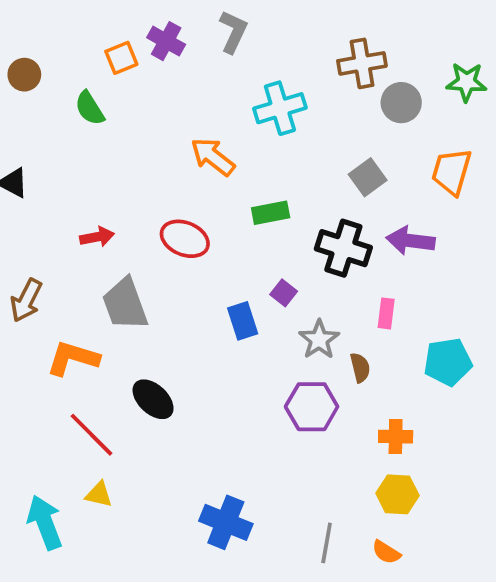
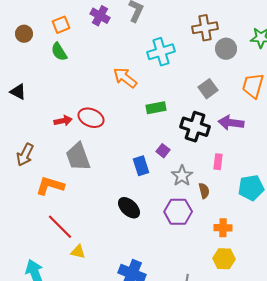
orange square: (121, 58) -> (61, 25), moved
red ellipse: (185, 239) -> (91, 118), moved
black ellipse: (153, 399) -> (129, 208), moved
yellow triangle: (99, 494) -> (78, 252), moved

